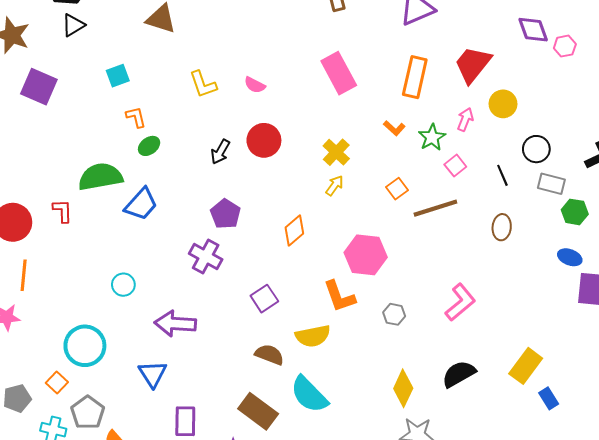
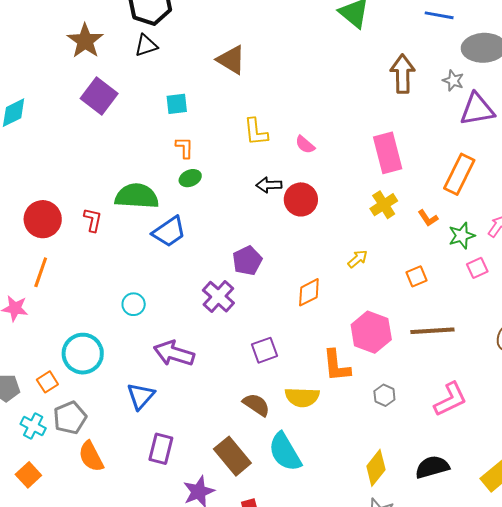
black arrow: (220, 152) -> (269, 185), moved, turned 45
yellow cross: (336, 152) -> (384, 205), moved
brown line: (435, 208) -> (432, 331), moved

